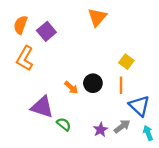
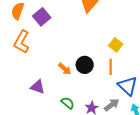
purple triangle: (42, 107) -> (38, 87), size x0.7
green semicircle: (64, 124) -> (68, 103), moved

